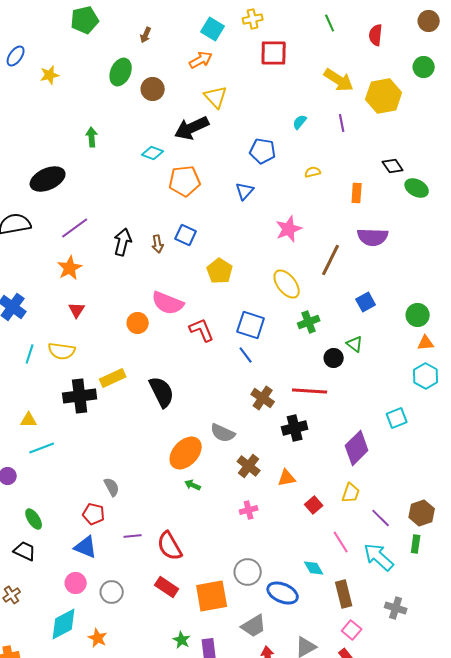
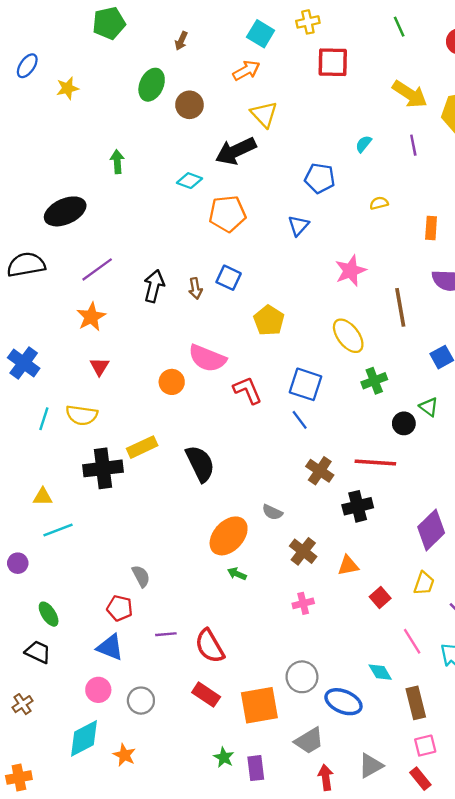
brown line: (331, 260) -> (400, 307), turned -36
gray semicircle: (223, 433) -> (272, 512), size x0.7
pink square: (352, 630) -> (425, 746), turned 36

